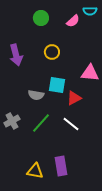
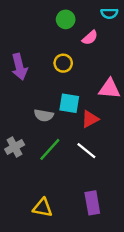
green circle: (41, 18) -> (66, 19), moved
pink semicircle: (73, 21) -> (90, 38), moved
purple rectangle: (61, 166) -> (92, 203), moved

